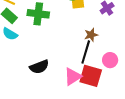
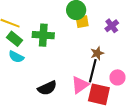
pink triangle: (73, 77) -> (80, 85), moved

